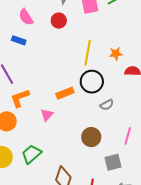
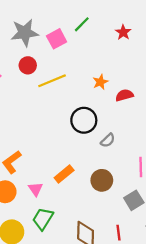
yellow line: (88, 53) -> (52, 81), moved, turned 75
orange rectangle: (65, 93) -> (64, 174), moved
pink triangle: (47, 115) -> (36, 189), moved

